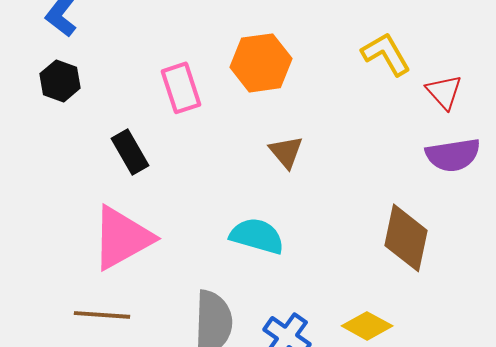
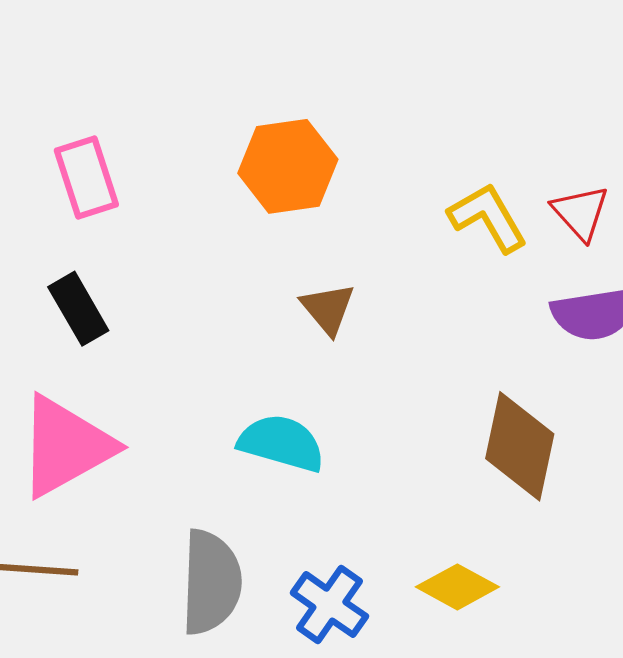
yellow L-shape: (386, 54) -> (488, 218), moved
pink rectangle: (181, 88) -> (86, 178), moved

